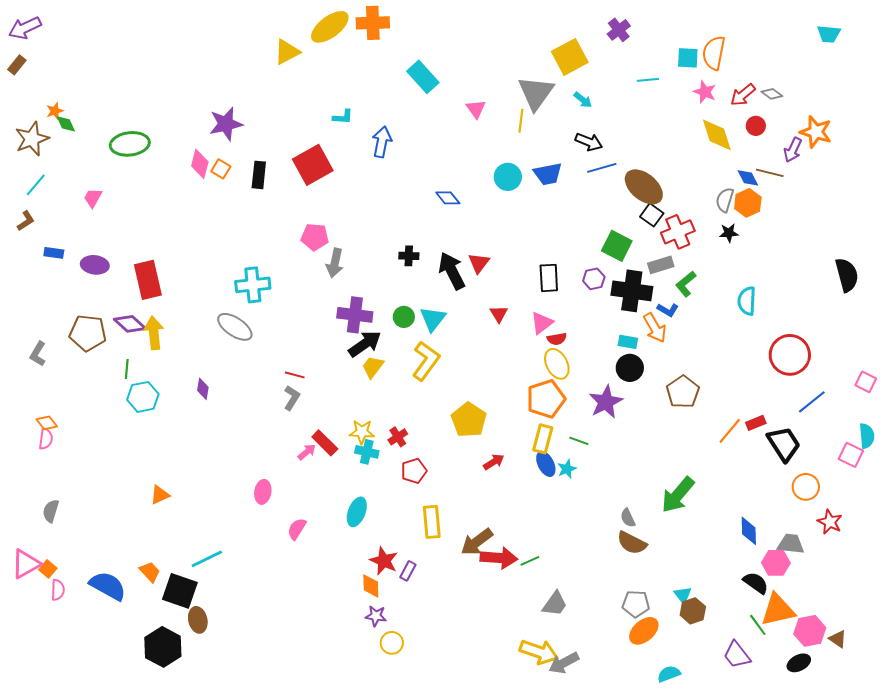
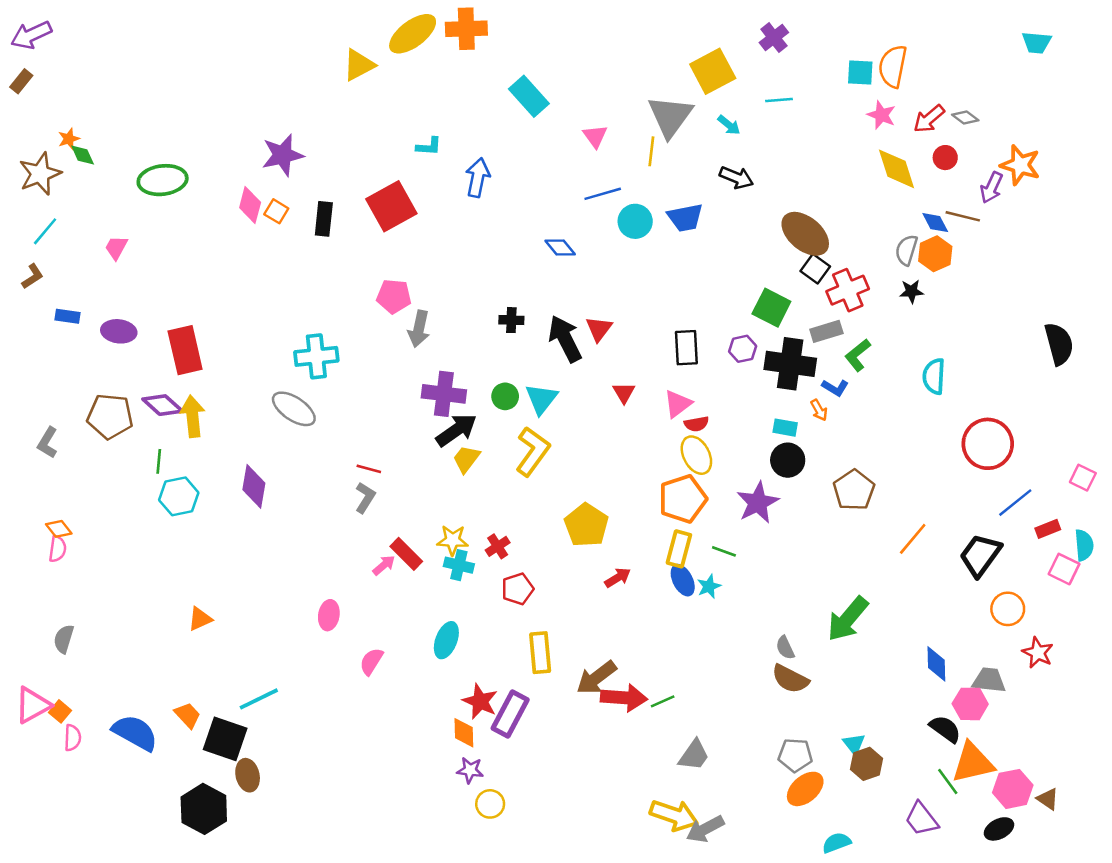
cyan line: (648, 80) -> (779, 100), moved
blue line: (602, 168) -> (603, 194), moved
orange arrow: (655, 328) -> (819, 410), size x0.6
purple diamond: (203, 389) -> (254, 486), size x1.6
red rectangle: (756, 423) -> (1048, 529), moved
black trapezoid: (784, 444) -> (980, 555), turned -111
purple rectangle: (408, 571) -> (510, 714), size x1.8

